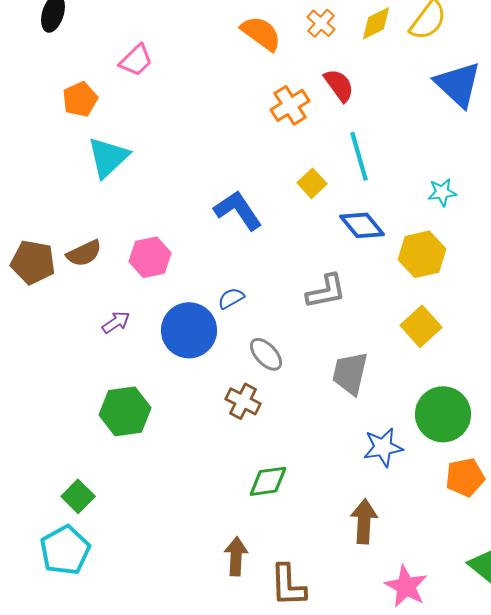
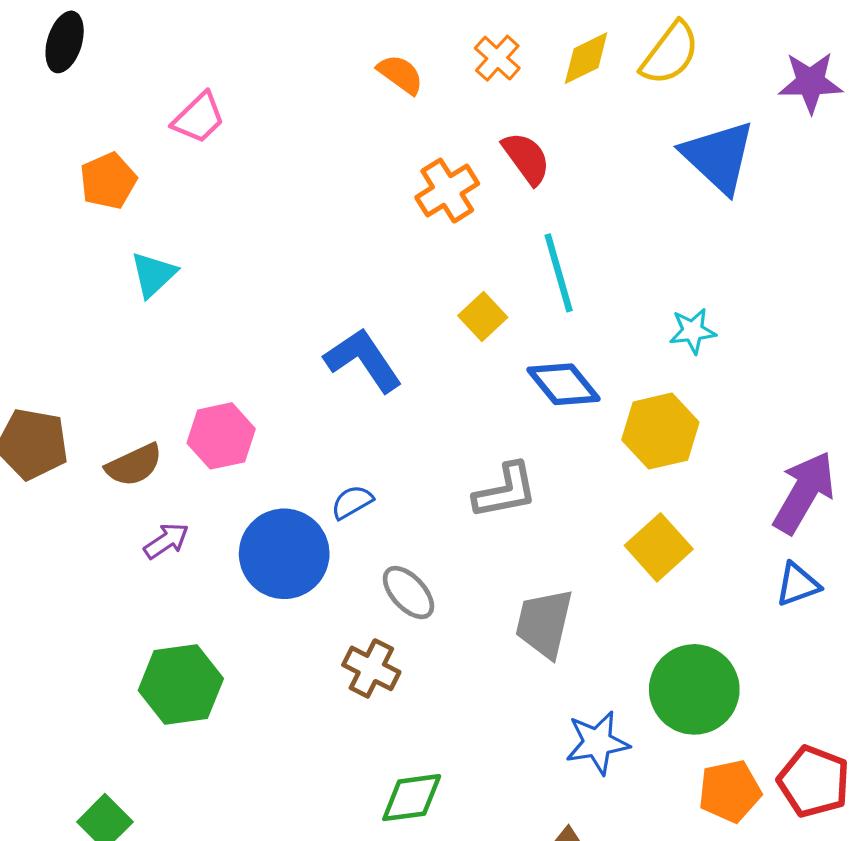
orange semicircle: (261, 33) -> (400, 74), size x0.7
cyan triangle: (108, 157) -> (153, 274), size x0.7
brown semicircle: (84, 253) -> (134, 465), moved

